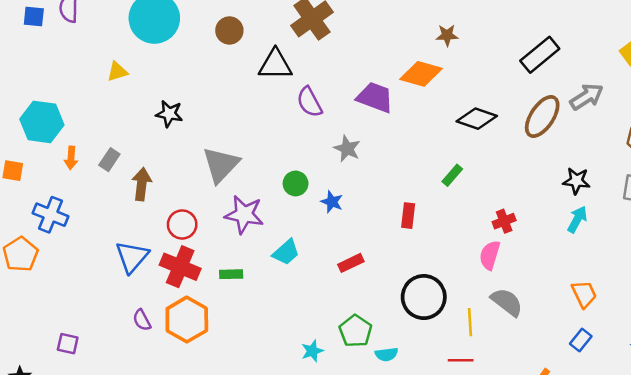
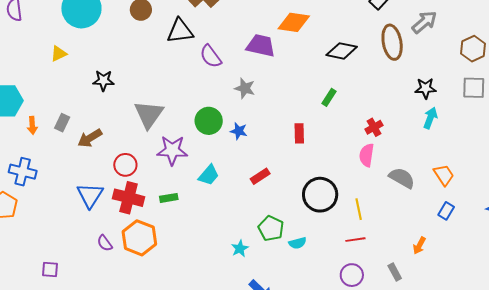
brown ellipse: (542, 116) -> (392, 42), turned -36
green circle: (296, 183) -> (209, 121), size x1.4
brown arrow: (142, 184) -> (90, 138), turned -120
gray semicircle: (507, 302) -> (402, 178), moved

